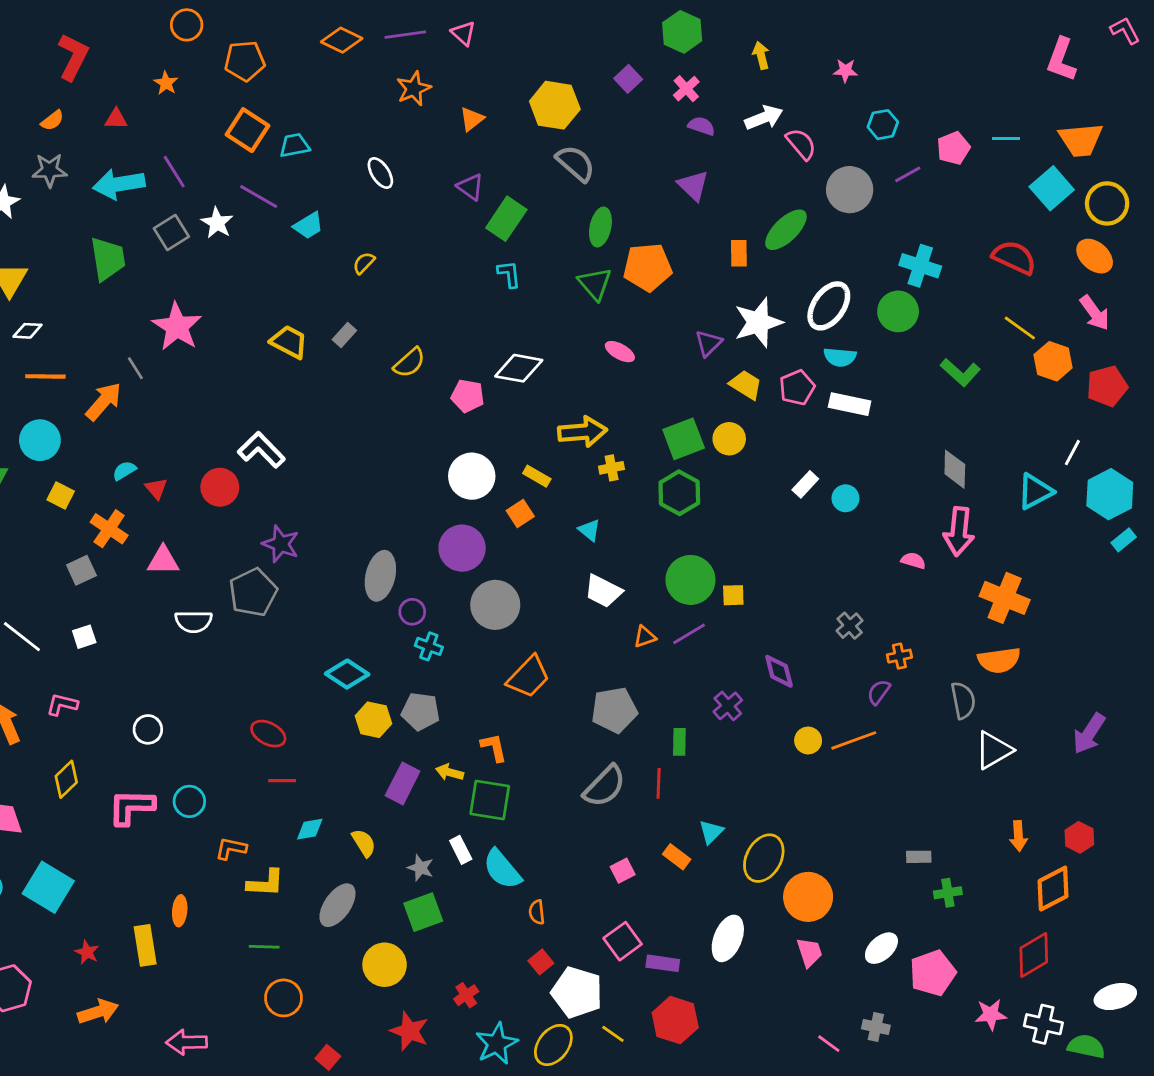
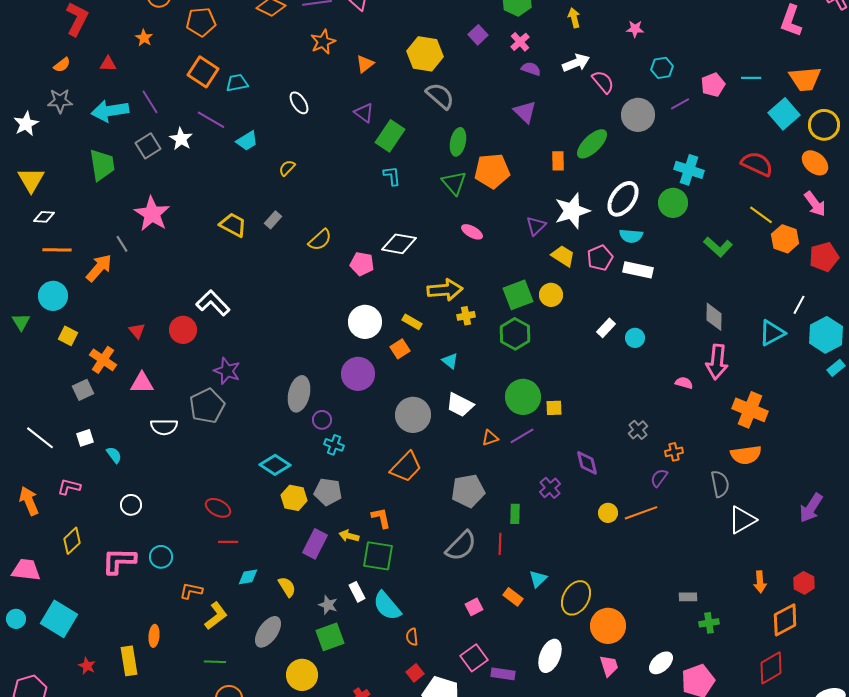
cyan semicircle: (124, 471) -> (114, 455), moved, turned 84
gray circle: (495, 605) -> (413, 415), moved
yellow L-shape: (266, 883) -> (216, 616), turned -40

